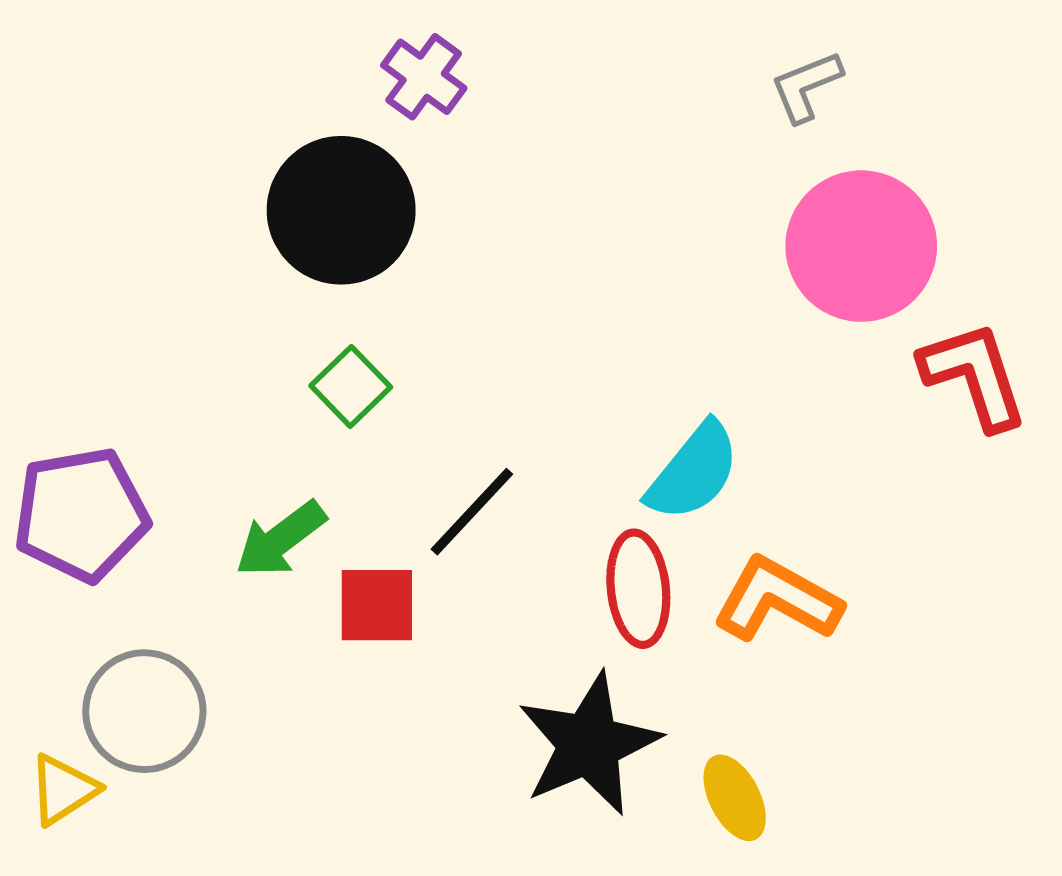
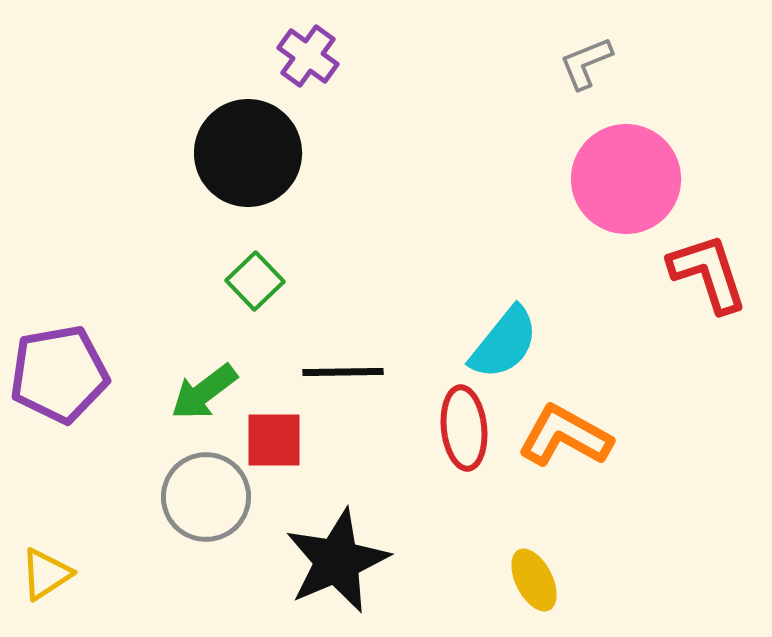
black line: (472, 512) -> (343, 372), turned 46
gray circle: (144, 711) -> (206, 497), moved
black star: (589, 744) -> (337, 561), moved

